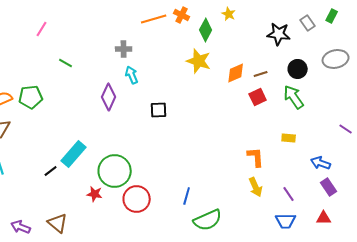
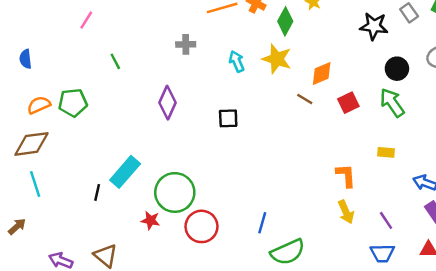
green line: (66, 63) -> (115, 61), turned 32
brown line: (261, 74) -> (305, 99), moved, turned 48
cyan arrow: (132, 75) -> (237, 61), moved
black line: (51, 171) -> (97, 192), turned -40

